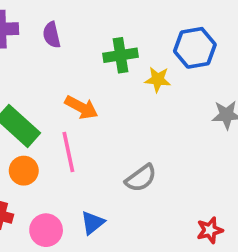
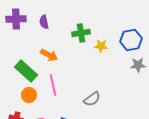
blue hexagon: (195, 48) -> (131, 40), moved
orange arrow: (81, 107) -> (49, 55), moved

